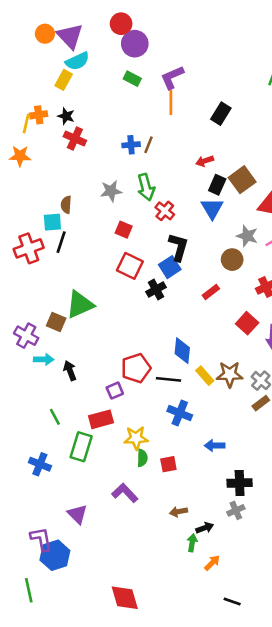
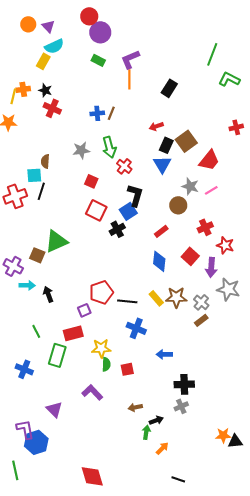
purple triangle: (70, 36) -> (48, 26), size x0.6
blue diamond: (182, 351) -> (159, 261), moved

